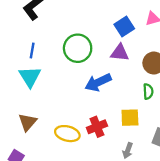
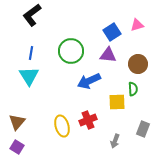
yellow square: (130, 118) -> (117, 102), moved
brown triangle: (28, 122) -> (17, 122), moved
yellow ellipse: (67, 134) -> (62, 126), turned 60

